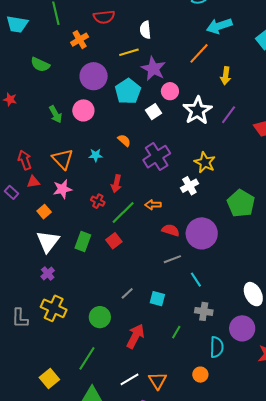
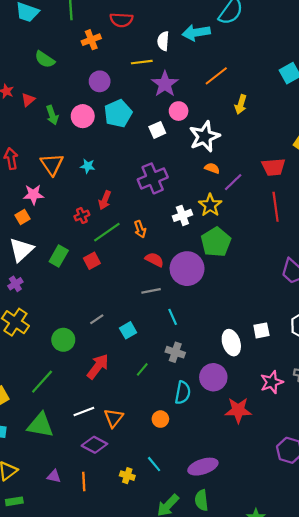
cyan arrow: (219, 26) -> (196, 33), moved
purple circle: (94, 76) -> (100, 81), size x0.7
cyan pentagon: (128, 91) -> (118, 113), moved
purple line: (229, 115) -> (233, 182), moved
orange semicircle: (124, 140) -> (212, 168), moved, turned -32
yellow star: (205, 162) -> (210, 205), moved
red triangle: (33, 182) -> (28, 100), moved, turned -40
pink star: (62, 189) -> (33, 195), moved
red cross: (98, 201) -> (82, 216), turned 32
green pentagon: (241, 203) -> (216, 242), moved
orange arrow: (153, 205) -> (140, 229), turned -119
cyan square: (157, 299) -> (128, 330), turned 35

